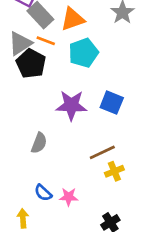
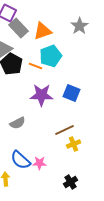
orange line: (46, 41) -> (36, 66), moved
gray semicircle: (39, 143) -> (18, 123), turned 42
blue semicircle: (43, 193) -> (21, 160), size x1.5

